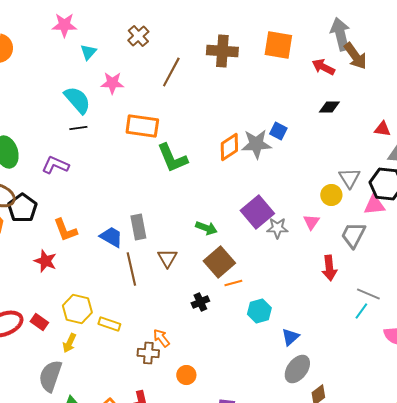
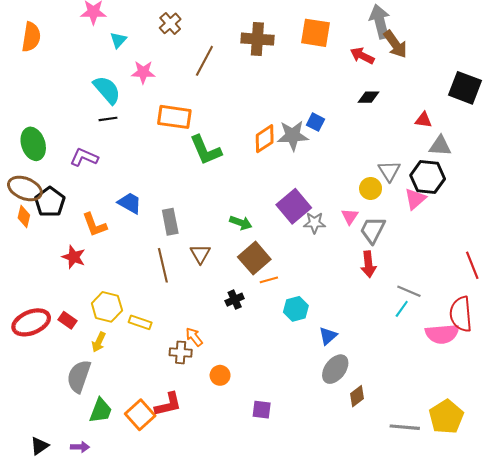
pink triangle: (374, 205) -> (415, 199), turned -35
gray trapezoid: (353, 235) -> (373, 230), moved
blue trapezoid: (111, 237) -> (130, 203), moved

